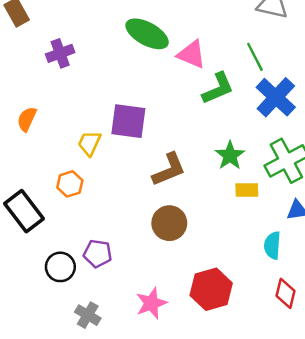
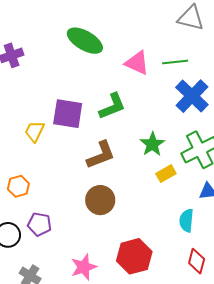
pink triangle: (192, 54) -> (137, 63), moved
green line: (255, 57) -> (175, 62), turned -70
green L-shape: (218, 88) -> (112, 106), moved
orange hexagon: (70, 184) -> (18, 186), moved
yellow rectangle: (247, 190) -> (166, 174), turned -30

